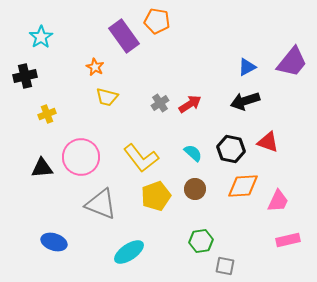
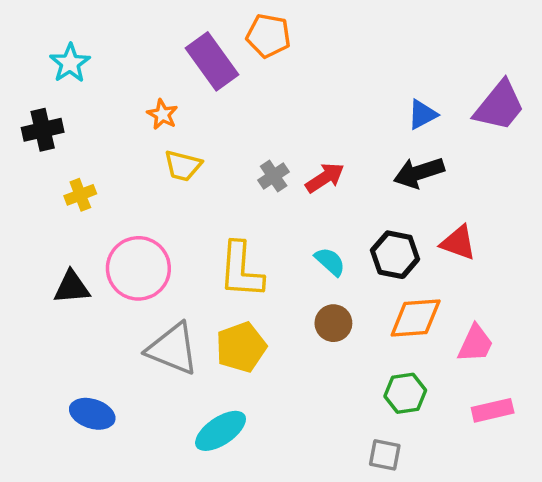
yellow L-shape: (141, 158) -> (241, 270), turned 42
yellow pentagon: (156, 196) -> (241, 347), moved
green hexagon: (201, 241) -> (405, 393), moved

